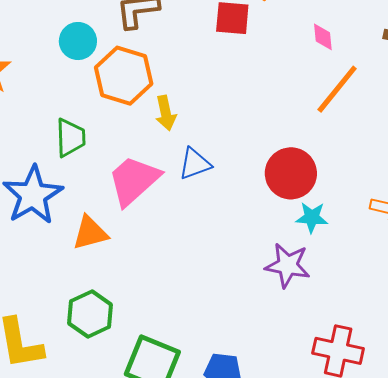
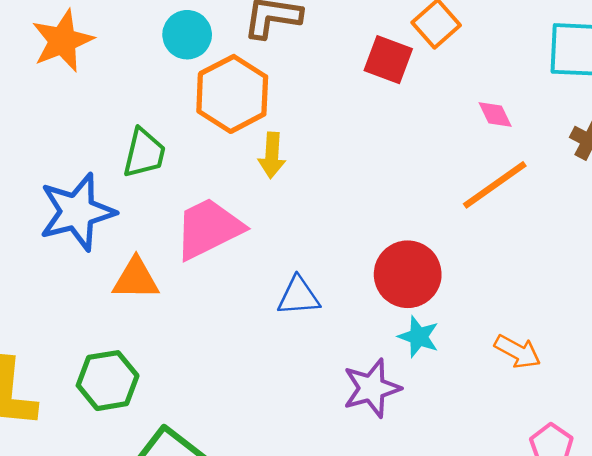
pink diamond: (323, 37) -> (495, 114), turned -36
blue triangle: (195, 164) -> (299, 296), moved
purple star: (288, 265) -> (372, 388), turned 30

